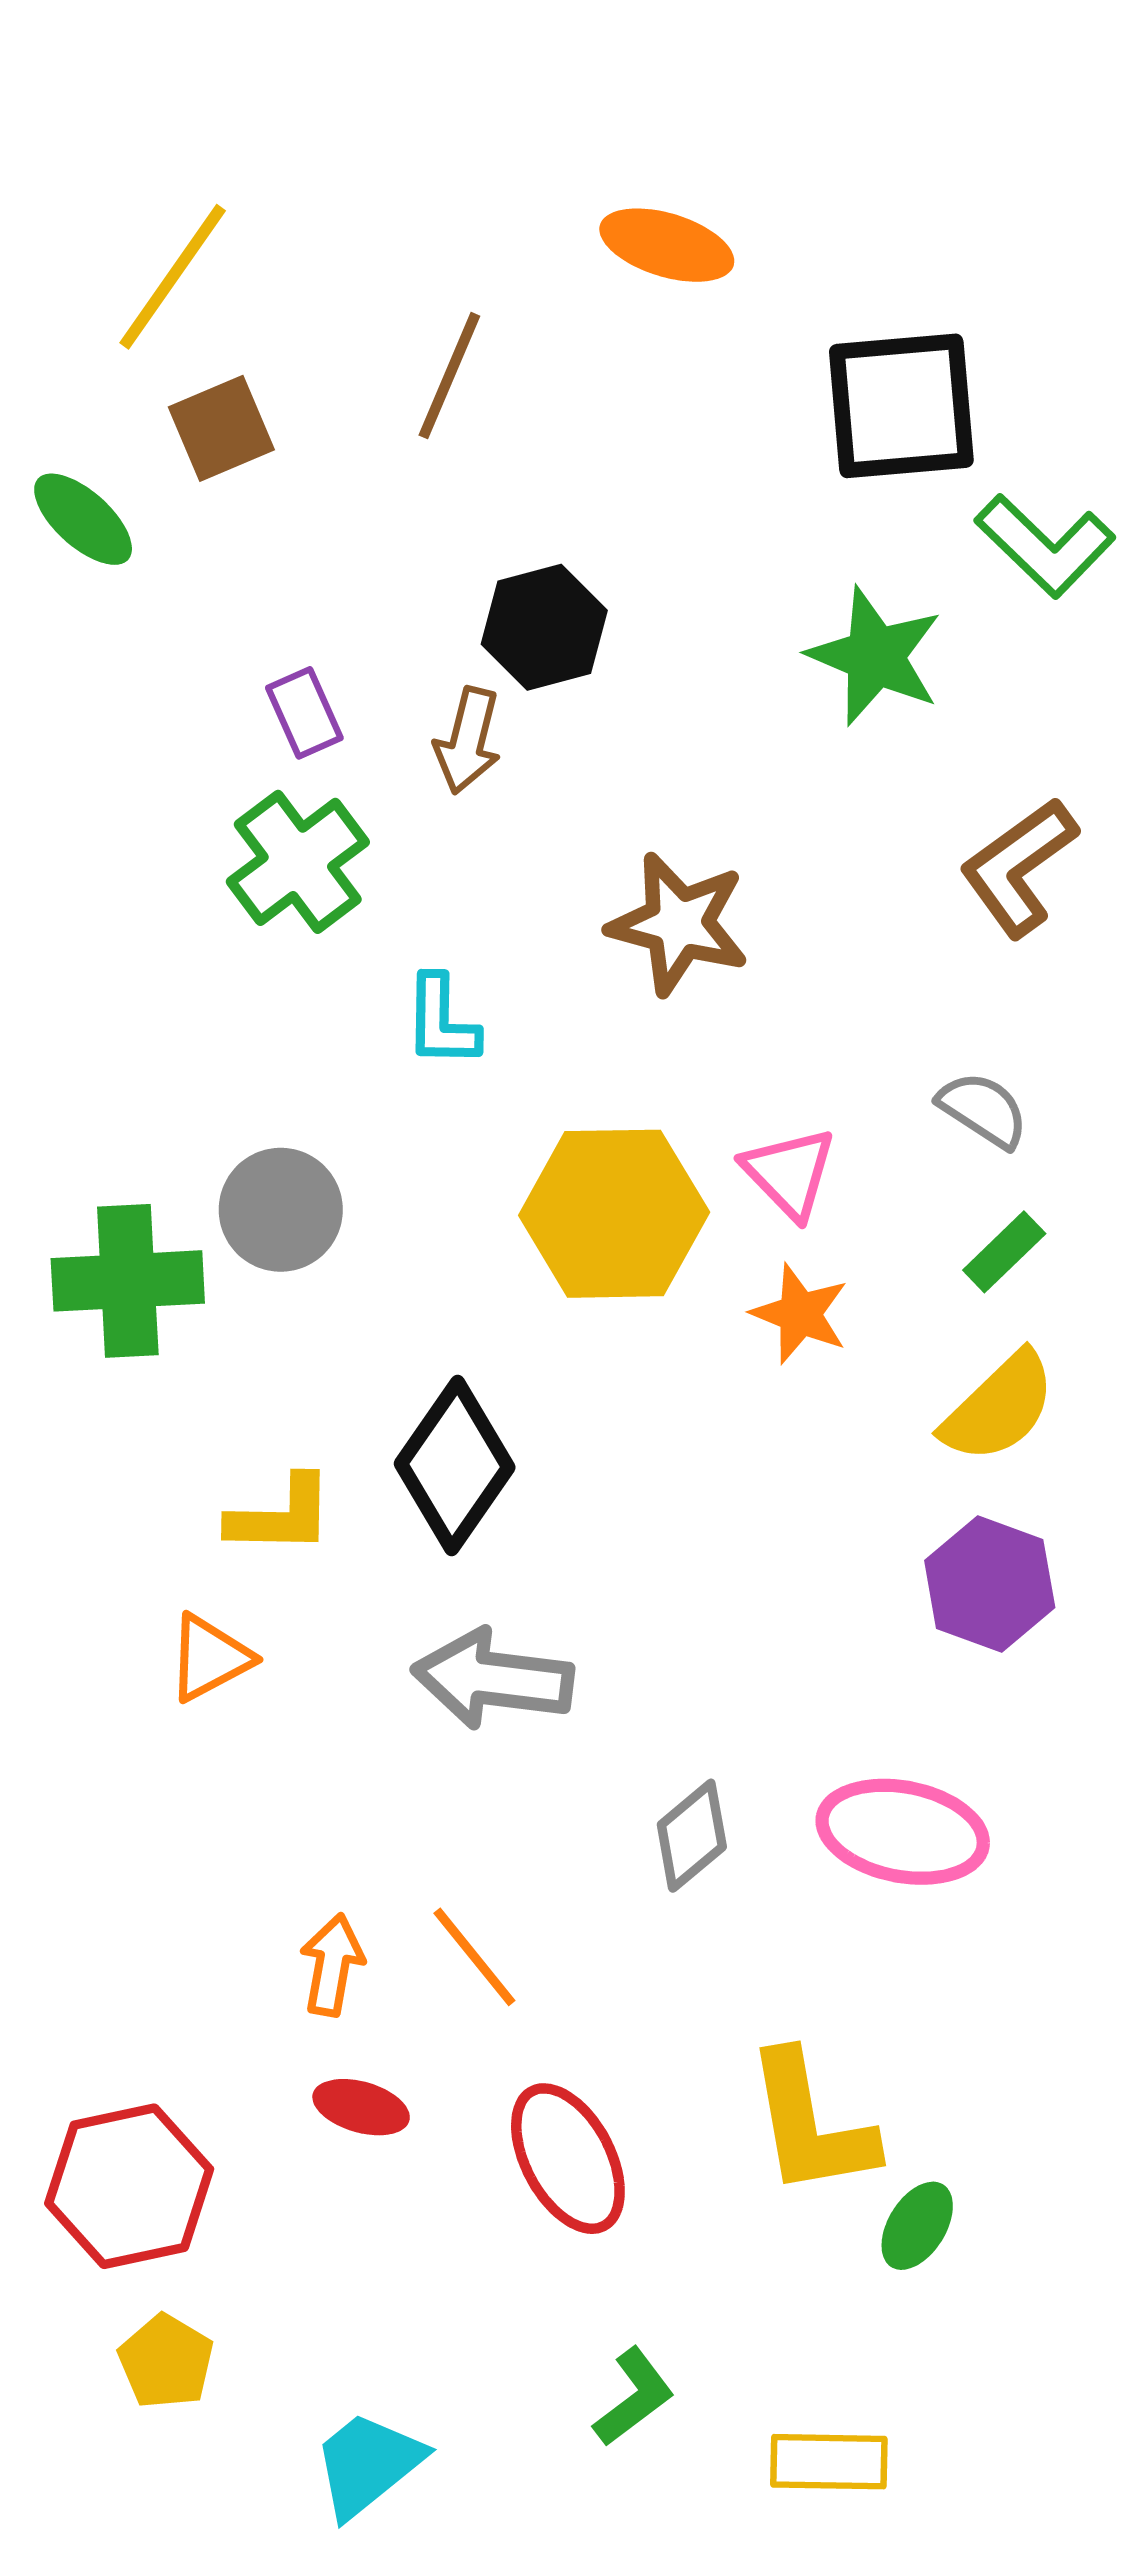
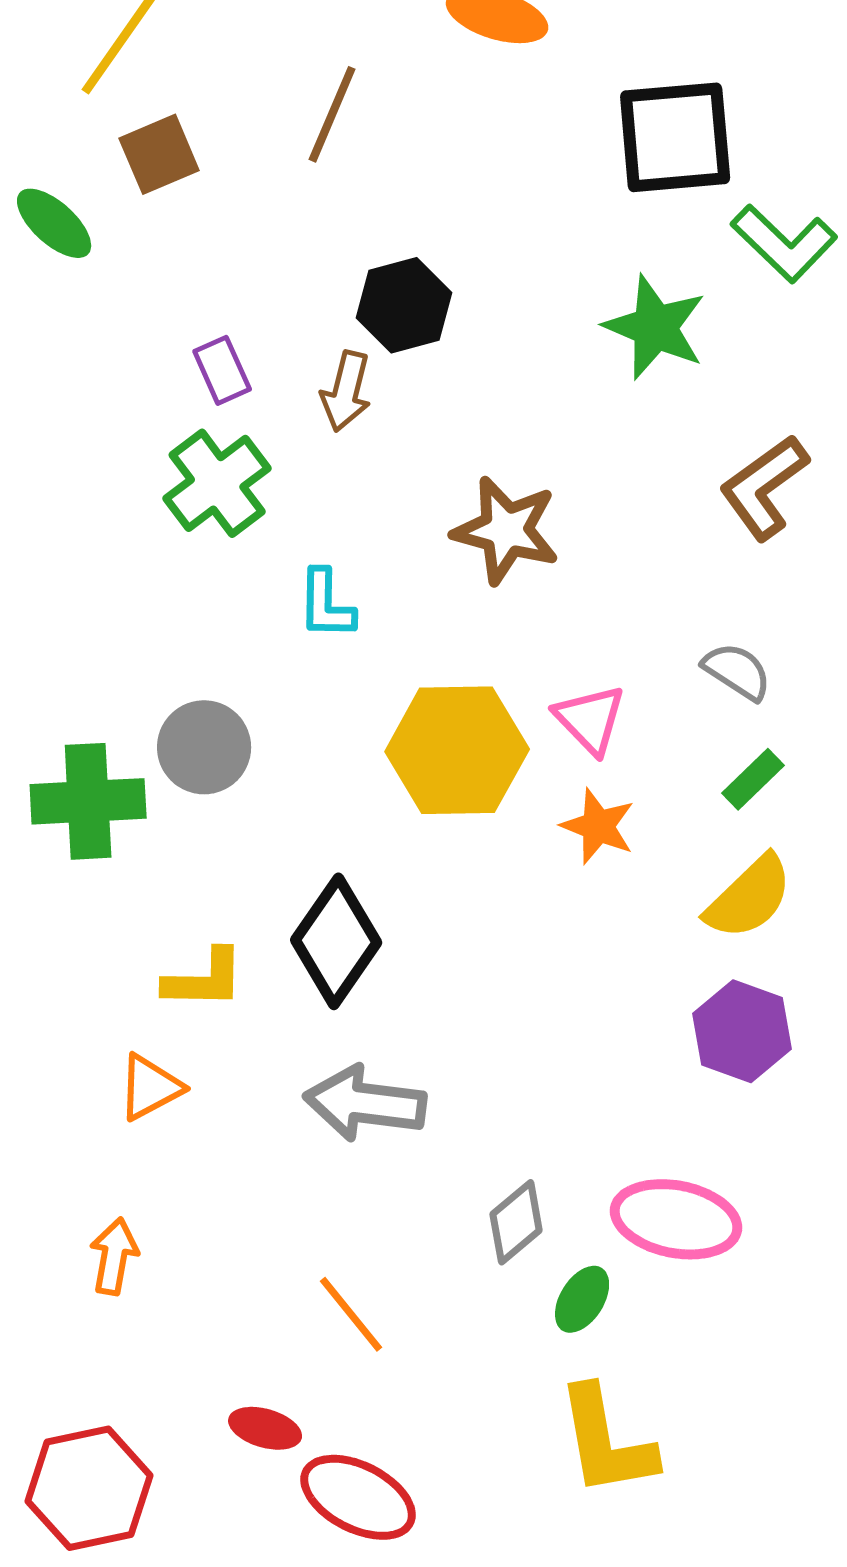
orange arrow: (332, 1965) -> (114, 1256), moved
red ellipse: (568, 2159) -> (358, 1497), moved, turned -35
green ellipse: (917, 2226) -> (582, 1299), moved

